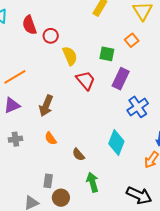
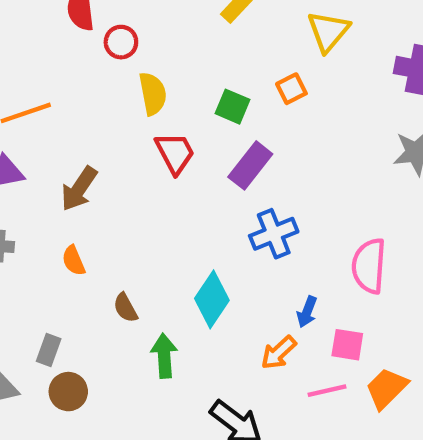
green arrow: (92, 182) -> (164, 356), moved

